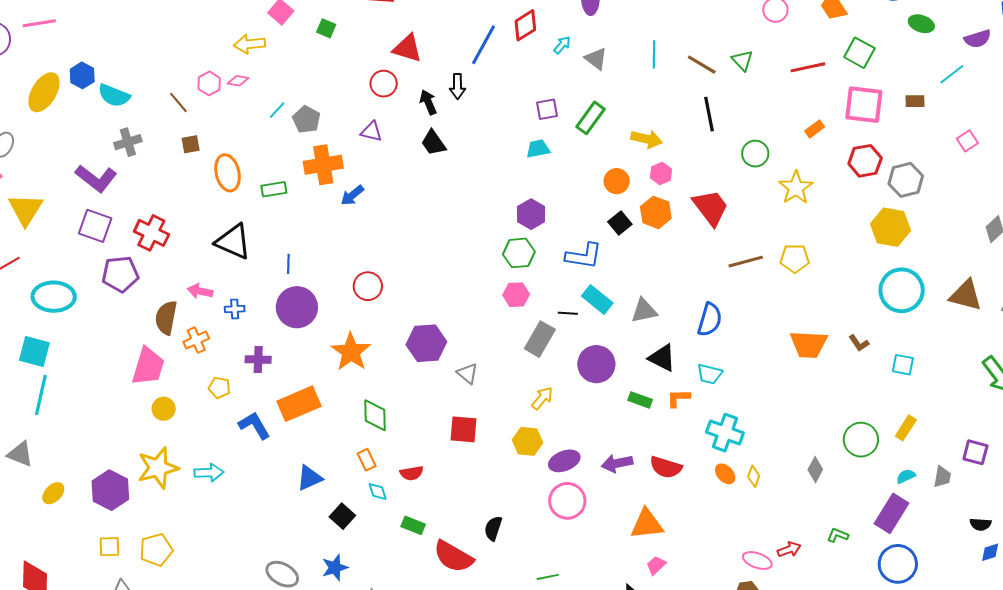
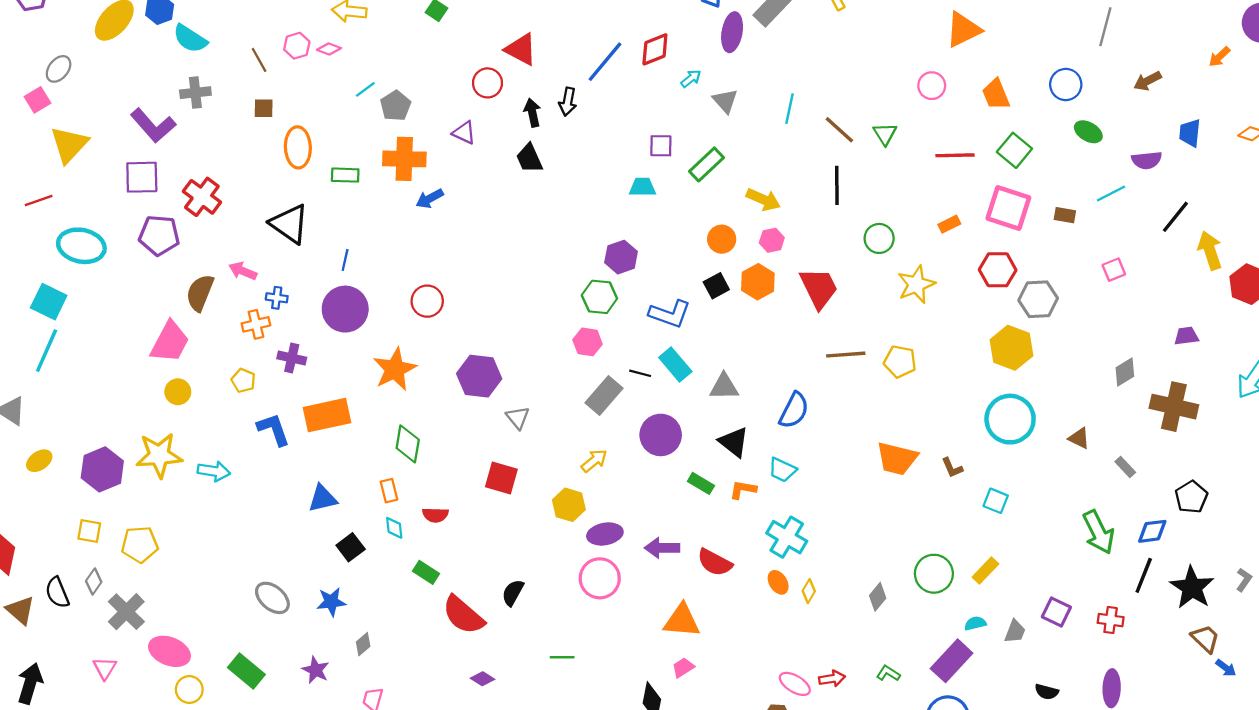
purple square: (95, 226) -> (142, 177), turned -32
brown triangle: (966, 295) -> (1079, 438), size x0.6
orange cross: (196, 340) -> (256, 324), moved

